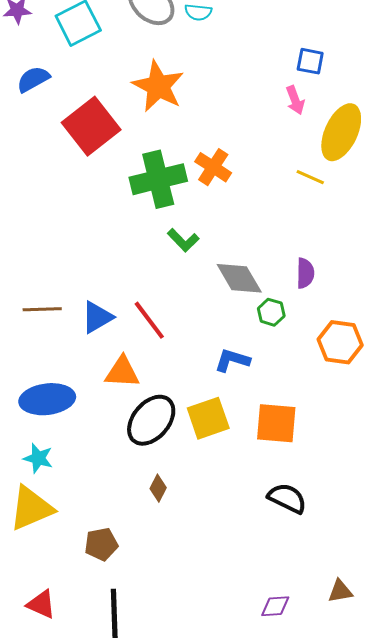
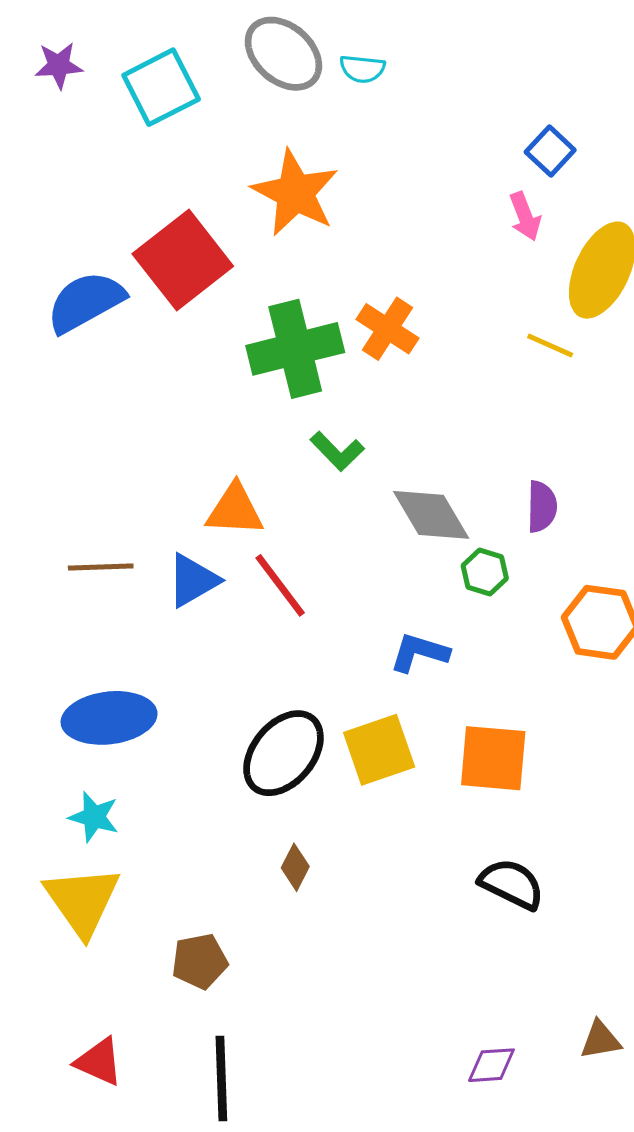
blue square: (310, 61) -> (550, 151), turned 32
blue semicircle: (33, 79) -> (86, 302), moved, size x1.4
orange triangle: (122, 372) -> (235, 510), moved
yellow triangle: (31, 508) -> (82, 901), turned -42

